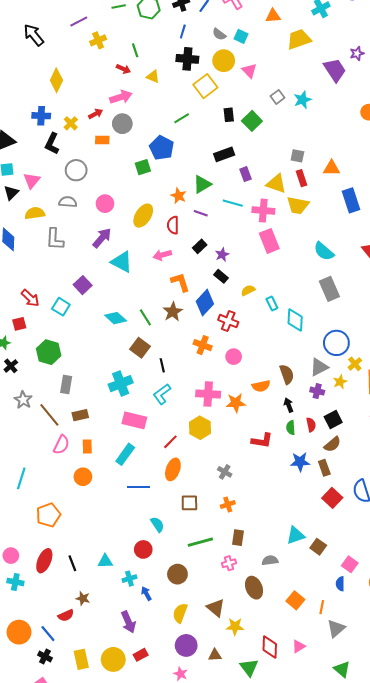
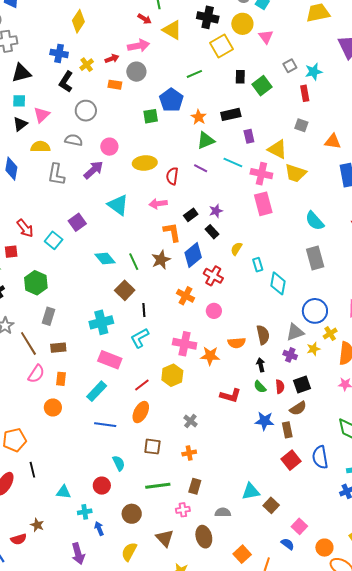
yellow triangle: (153, 77) -> (172, 30), size x1.5
red rectangle: (302, 178) -> (305, 93), moved
orange star: (178, 196) -> (199, 117), moved
yellow ellipse: (143, 216) -> (145, 163), turned 45
purple arrow: (102, 238) -> (93, 170), moved
black rectangle: (200, 246) -> (191, 215), moved
yellow semicircle: (248, 290) -> (236, 249), turned -40
green semicircle: (291, 428) -> (260, 387), turned -48
black line: (72, 563) -> (32, 470), moved
blue semicircle: (340, 584) -> (288, 544), turned 120
brown triangle: (216, 608) -> (165, 538), moved

